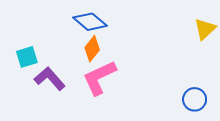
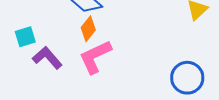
blue circle: (195, 99) -> (187, 78), size x1.4

